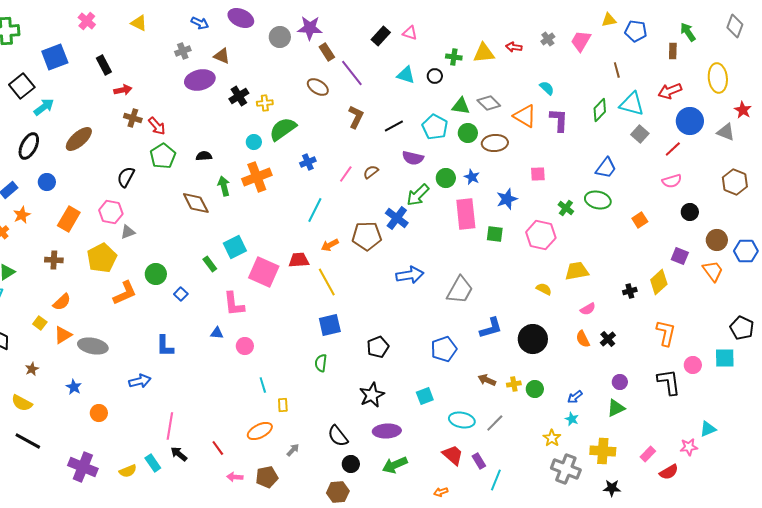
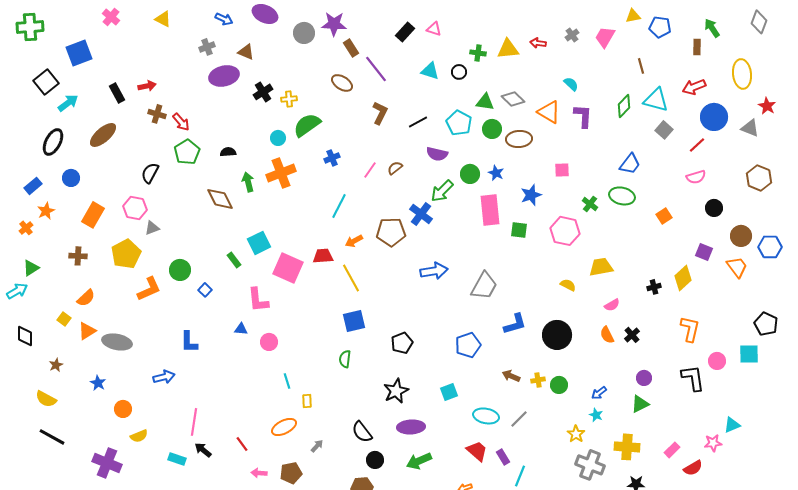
black rectangle: (104, 65) -> (117, 93), moved
cyan rectangle: (153, 463) -> (177, 459), turned -36
yellow semicircle: (128, 471) -> (139, 436), moved

